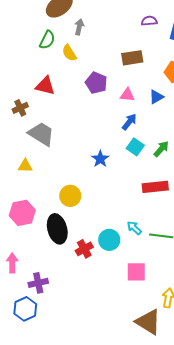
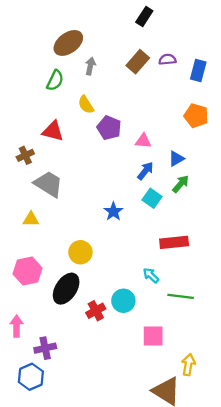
yellow semicircle: (69, 53) -> (86, 105), moved
brown rectangle: (132, 58) -> (138, 62), moved, turned -40
blue triangle: (156, 97) -> (176, 159), moved
green arrow: (161, 149) -> (181, 184), moved
cyan arrow: (134, 228) -> (151, 275), moved
black ellipse: (57, 229) -> (66, 289), turned 48

